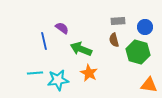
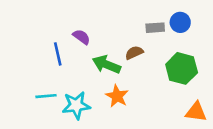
blue circle: (145, 27) -> (180, 22), moved
brown semicircle: (114, 40) -> (134, 53), moved, turned 80

